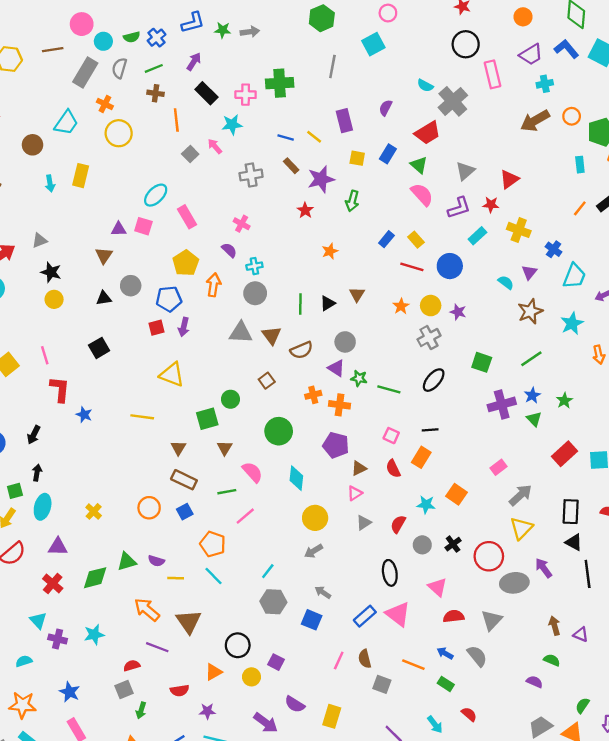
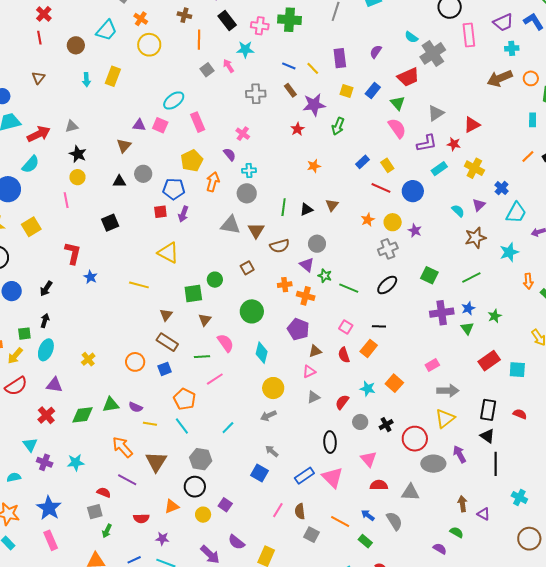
pink line: (45, 355) -> (66, 200), moved
gray arrow: (520, 495) -> (448, 391), turned 35
gray hexagon: (273, 602) -> (201, 459), moved
gray triangle: (492, 620) -> (410, 492), turned 42
red semicircle: (132, 666) -> (104, 492), turned 32
blue star: (70, 692) -> (49, 508), size x1.4

